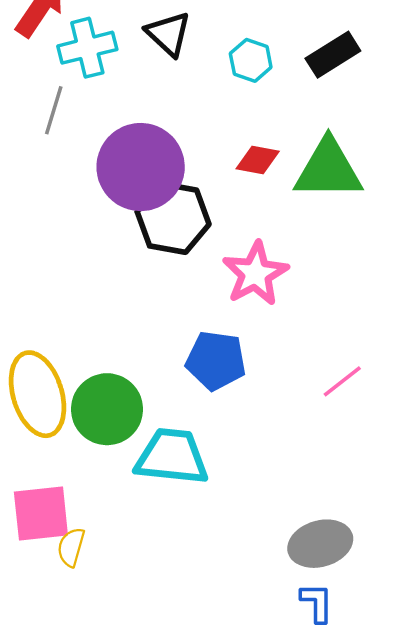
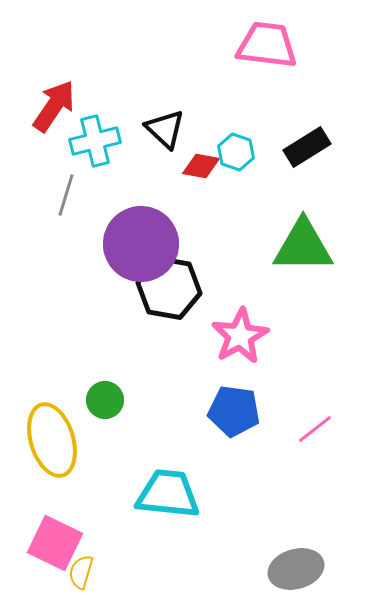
red diamond: (258, 160) -> (201, 166), moved
blue pentagon: (216, 361) -> (234, 411), moved
green circle: (107, 409) -> (105, 400), moved, size x0.6
pink square: (41, 514) -> (55, 543), turned 32

